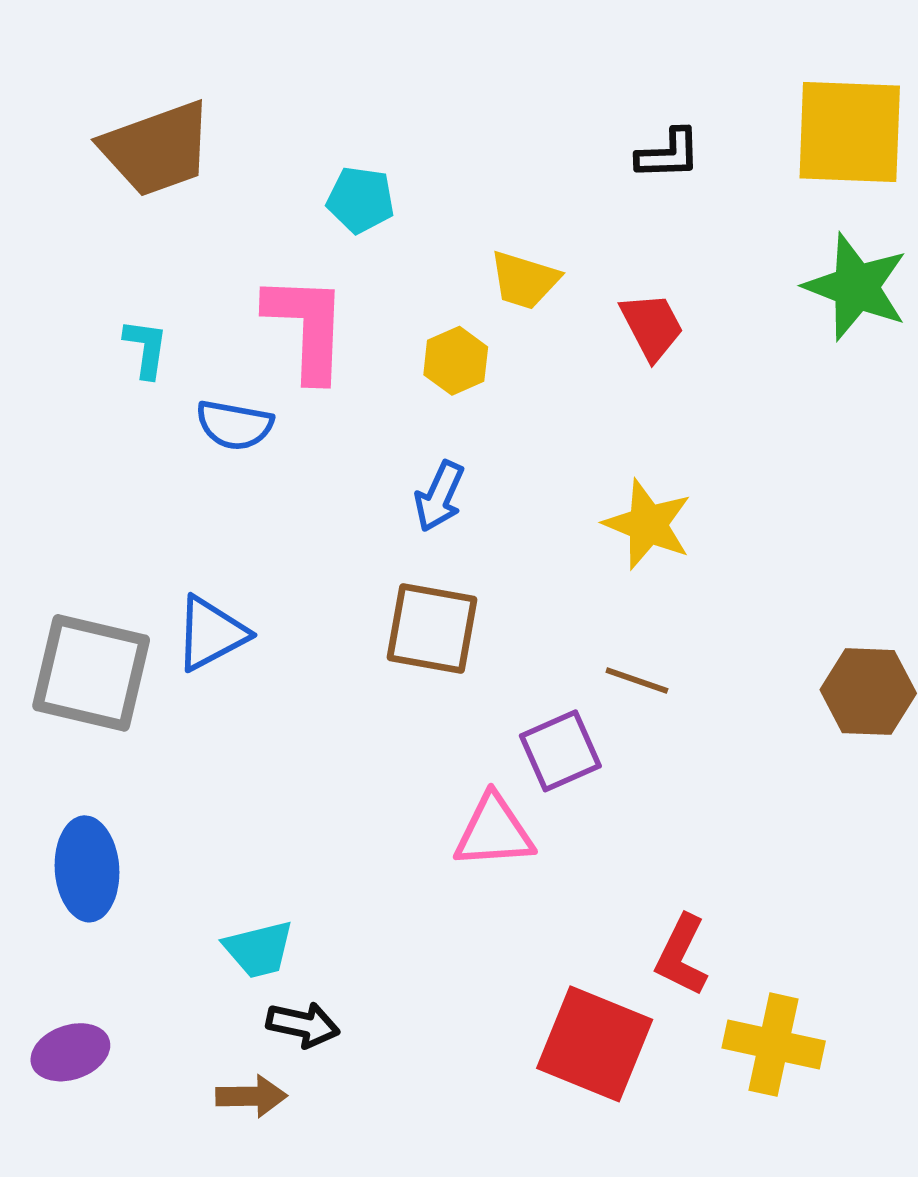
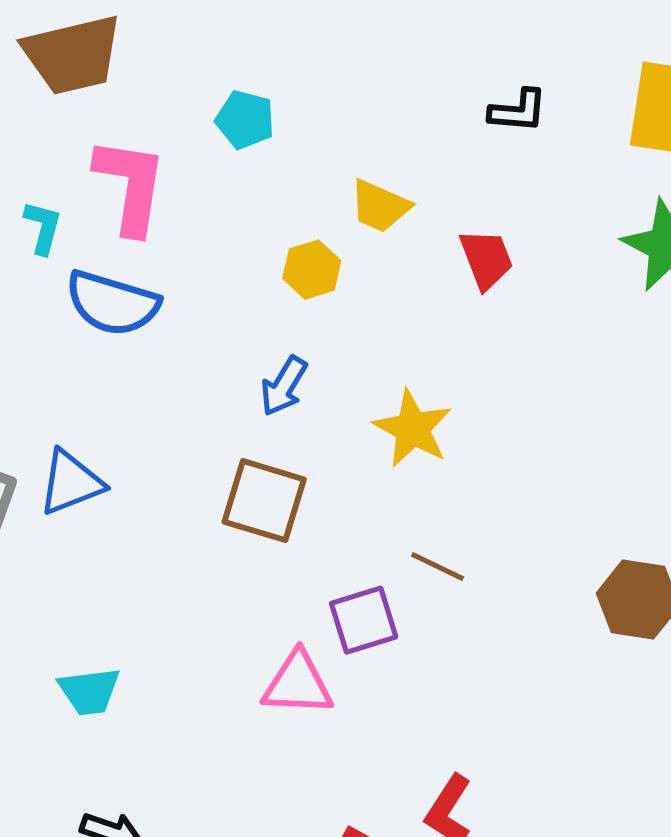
pink L-shape: (307, 327) -> (130, 185), moved
blue semicircle: (234, 425) -> (112, 303), size x1.4
yellow star: (648, 524) -> (413, 429), moved
cyan trapezoid: (259, 949) -> (89, 691), moved

